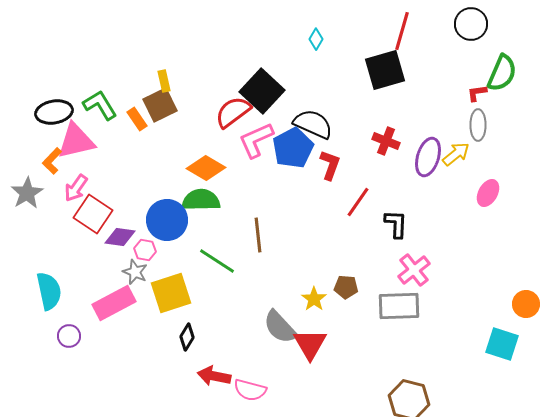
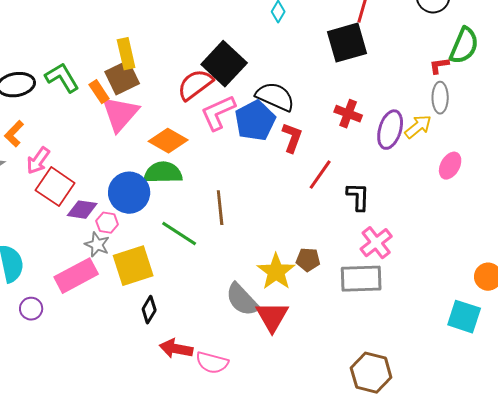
yellow rectangle: (164, 81) -> (126, 54), size x1.4
pink triangle: (76, 141) -> (120, 114), moved, turned -36
yellow star: (314, 299) -> (276, 272), size x1.5

